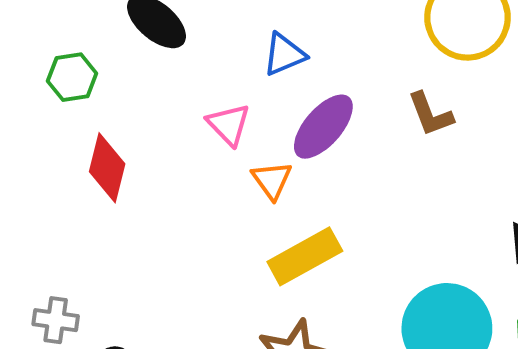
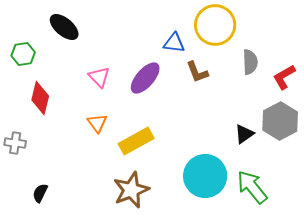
blue triangle: (284, 54) -> (174, 43), moved, turned 30
orange triangle: (272, 180) -> (97, 123), moved
gray cross: (56, 320) -> (15, 143), moved

